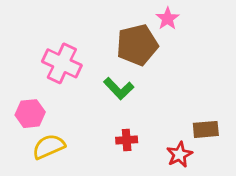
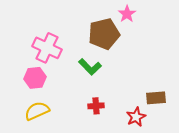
pink hexagon: (30, 114) -> (35, 78), moved

